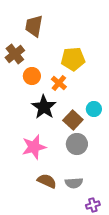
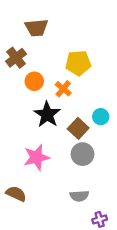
brown trapezoid: (34, 26) -> (36, 28), turned -105
brown semicircle: (47, 181) -> (16, 194), moved

